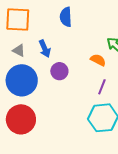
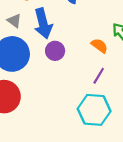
blue arrow: (45, 49) -> (43, 23), size x1.5

